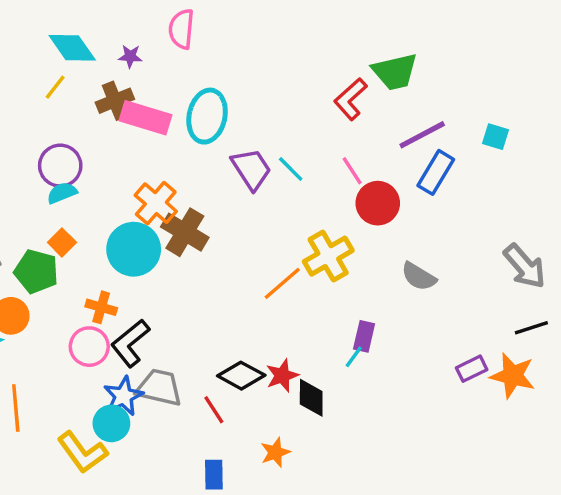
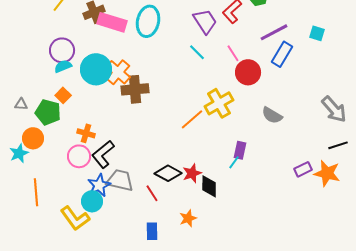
purple trapezoid: (251, 169) -> (205, 21), moved
brown cross: (185, 232) -> (135, 89), turned -36
cyan circle: (134, 249) -> (96, 69), moved

